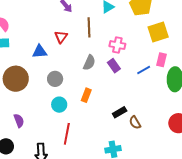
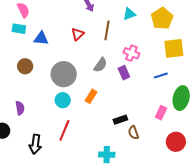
blue triangle: (40, 52) -> (41, 38), moved
pink rectangle: (162, 60) -> (161, 113), moved
blue line: (144, 70) -> (161, 75), moved
brown circle: (16, 79) -> (25, 66), size x0.6
gray circle: (55, 79) -> (64, 74), size x1.6

